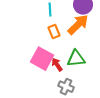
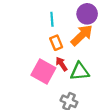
red arrow: (57, 65) -> (62, 64), moved

